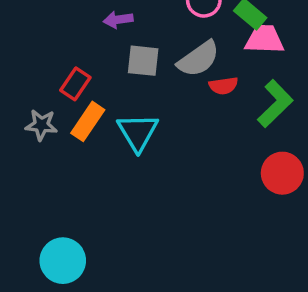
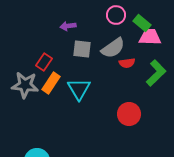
gray star: (41, 125) -> (25, 85), size x1.5
red circle: (282, 173) -> (129, 114), moved

